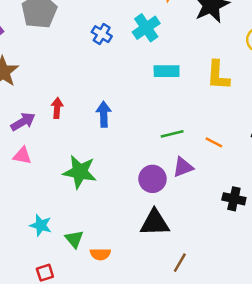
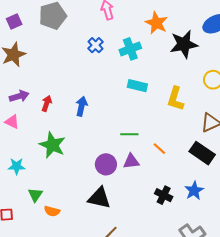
red arrow: (57, 108) -> (47, 103), moved
cyan star: (41, 225) -> (17, 166), moved, turned -30

